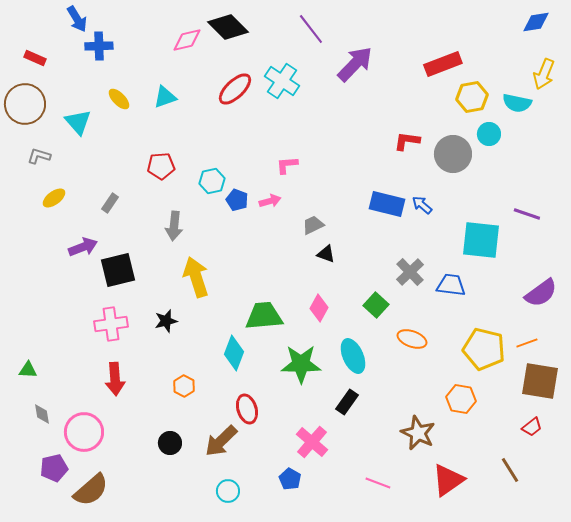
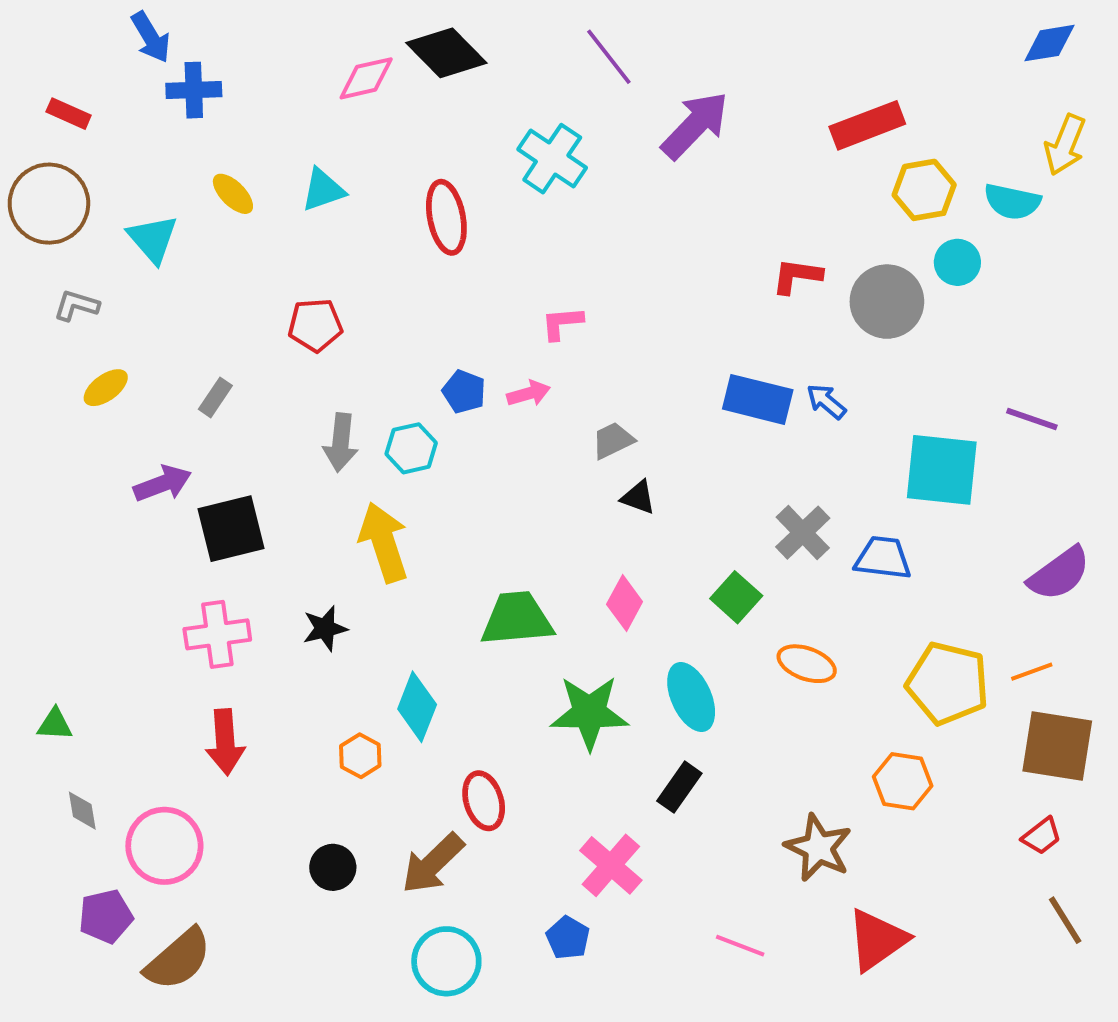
red ellipse: (235, 89) -> (446, 217), moved, turned -57
cyan hexagon: (212, 181) -> (411, 448), moved
cyan diamond: (234, 353) -> (417, 707), moved
brown line: (510, 470) -> (1065, 920), moved
cyan circle: (228, 491) -> (446, 961), size x1.5

